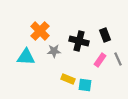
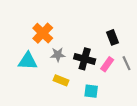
black cross: (79, 41) -> (85, 59), moved
yellow rectangle: (68, 79) -> (61, 80), moved

